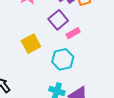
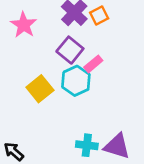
cyan hexagon: (63, 59) -> (76, 81), moved

